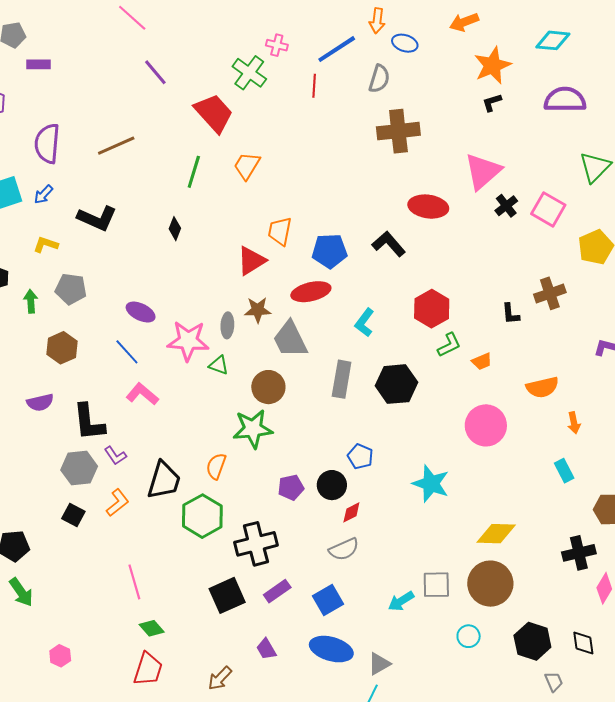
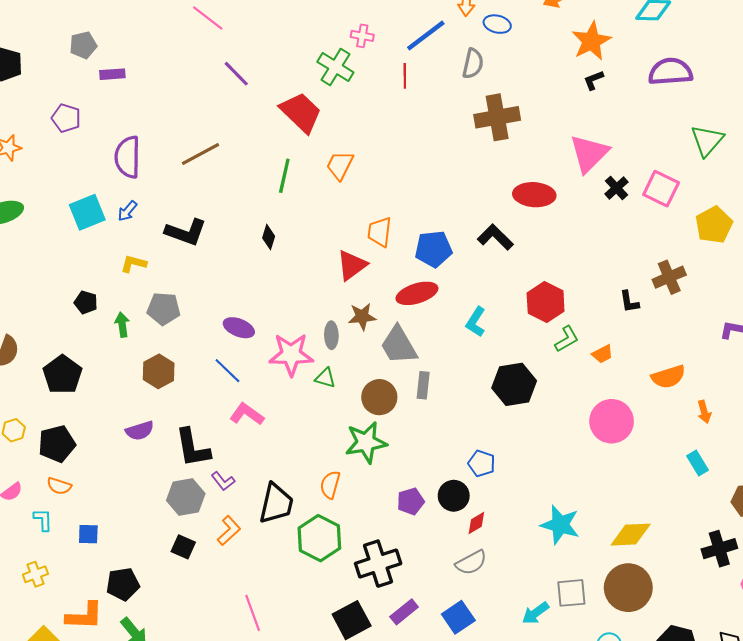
gray rectangle: (342, 379) -> (423, 385), moved, size x0.7
cyan star: (431, 484) -> (560, 525), moved

